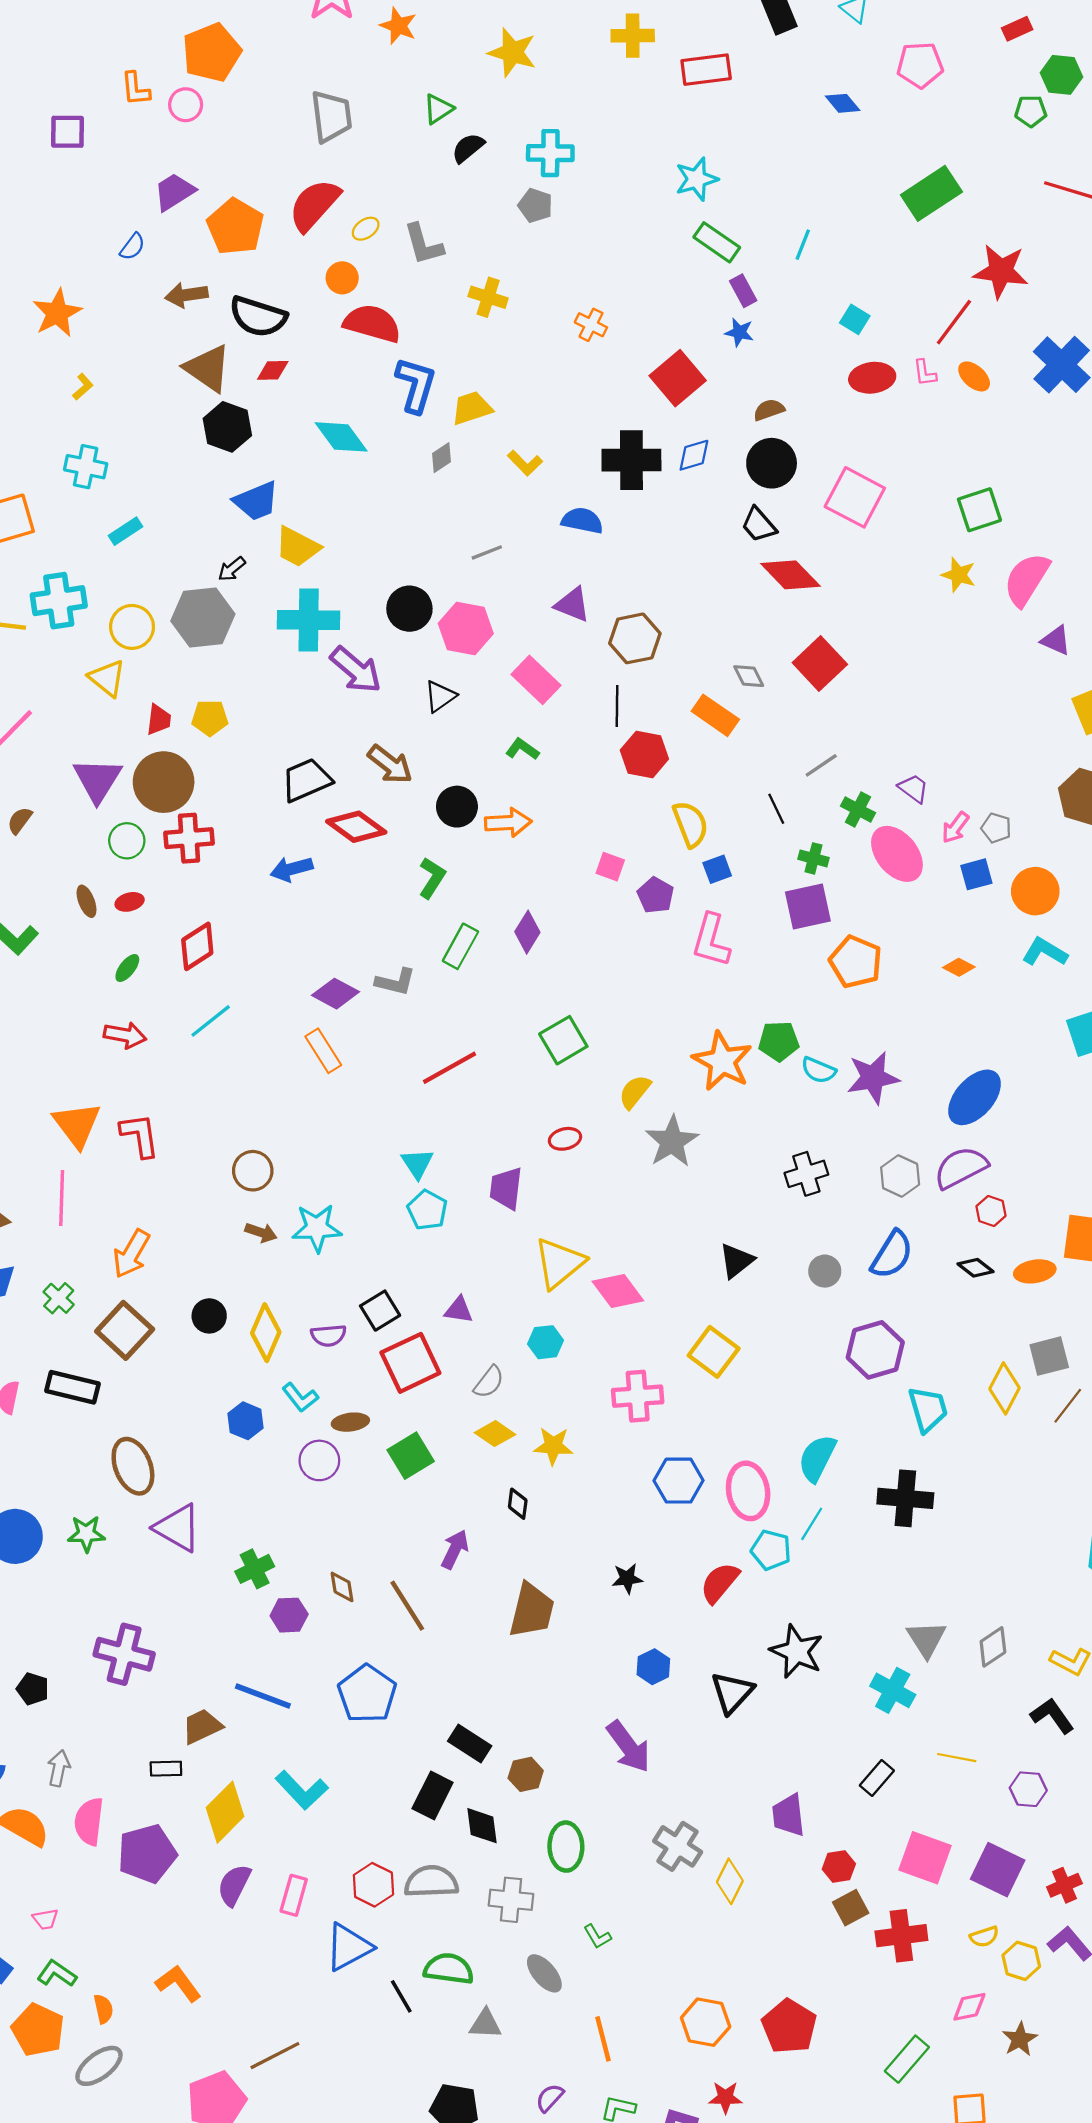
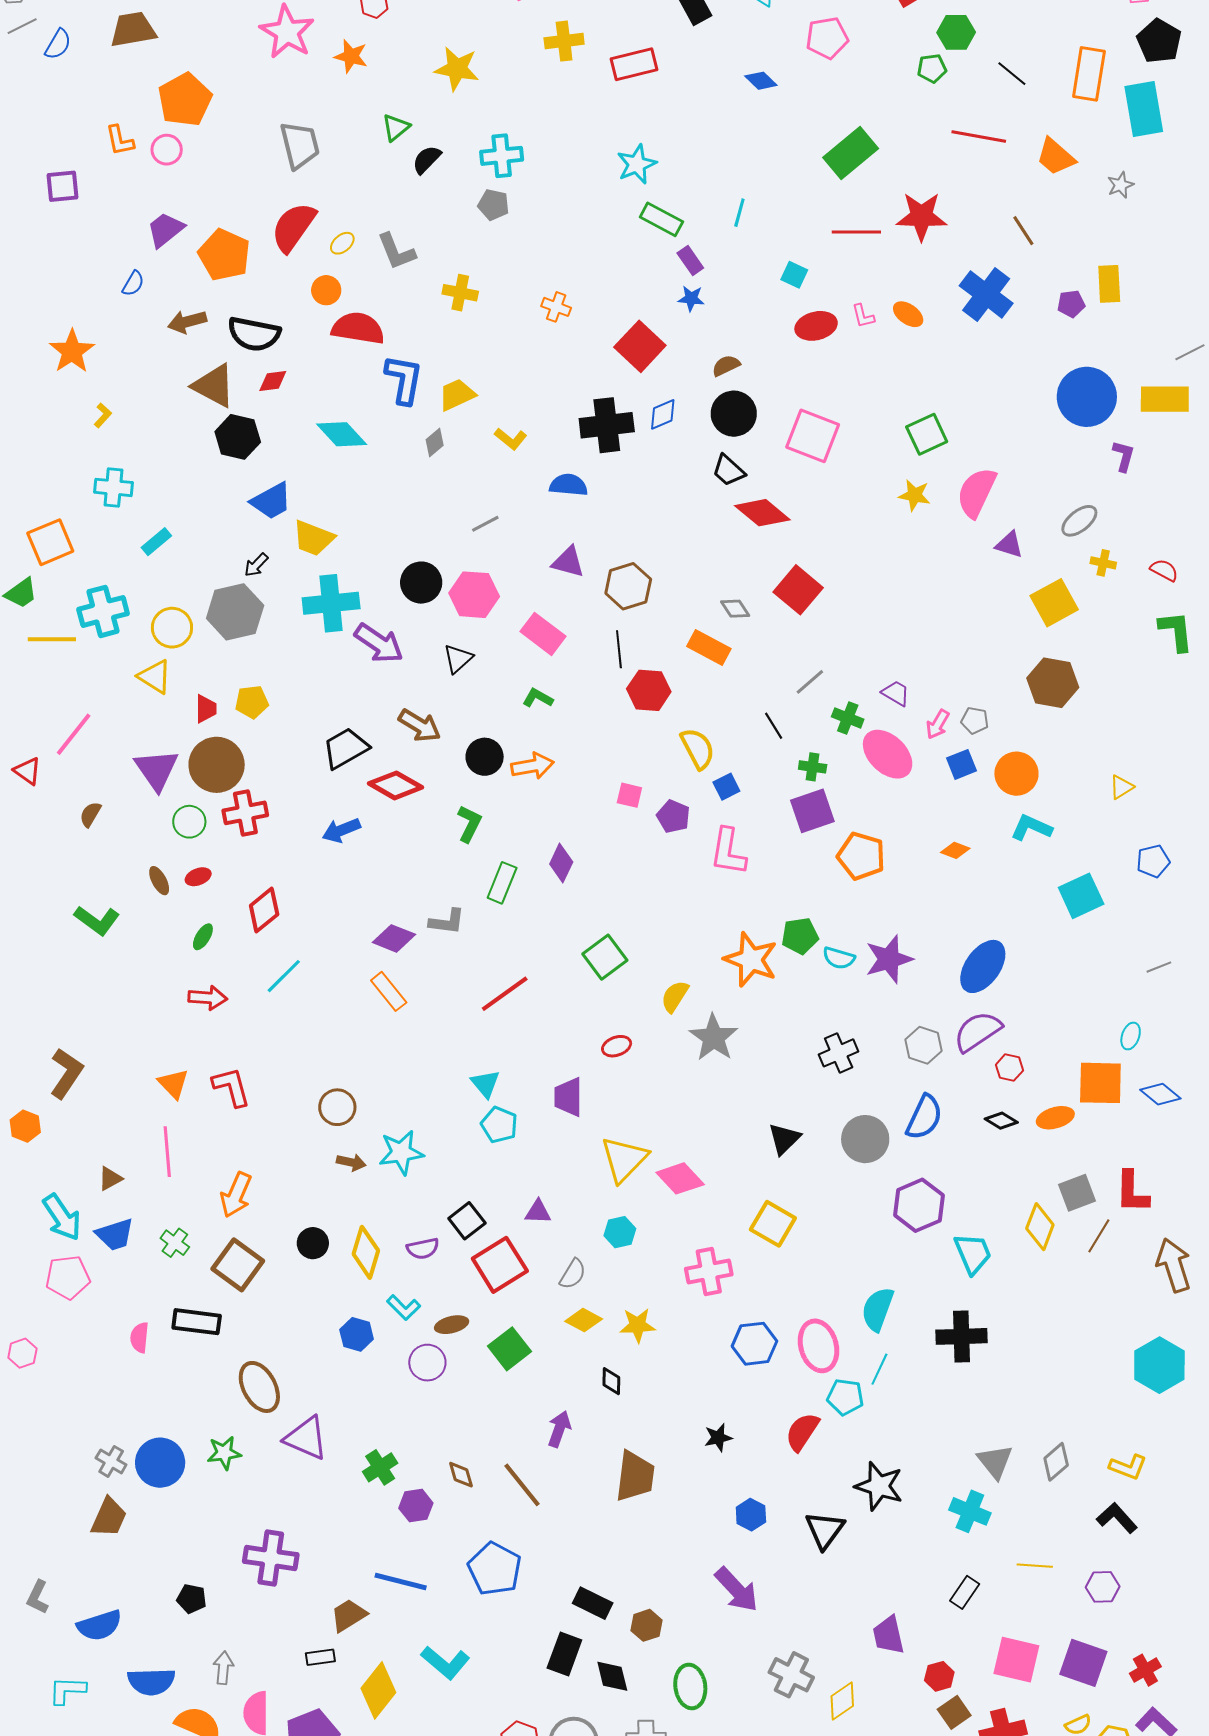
red line: (954, 322) -> (856, 232), moved, turned 60
orange triangle: (77, 1125) -> (173, 1084), size x0.7
gray circle: (825, 1271) -> (865, 1139), size x1.6
yellow diamond: (730, 1881) -> (842, 1701), turned 36

